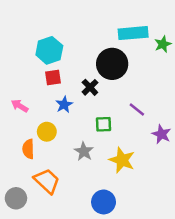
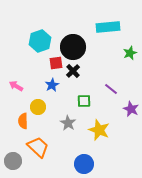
green star: (163, 44) -> (130, 53), moved
black circle: (112, 64) -> (73, 47), moved
red square: (53, 77) -> (56, 63), moved

